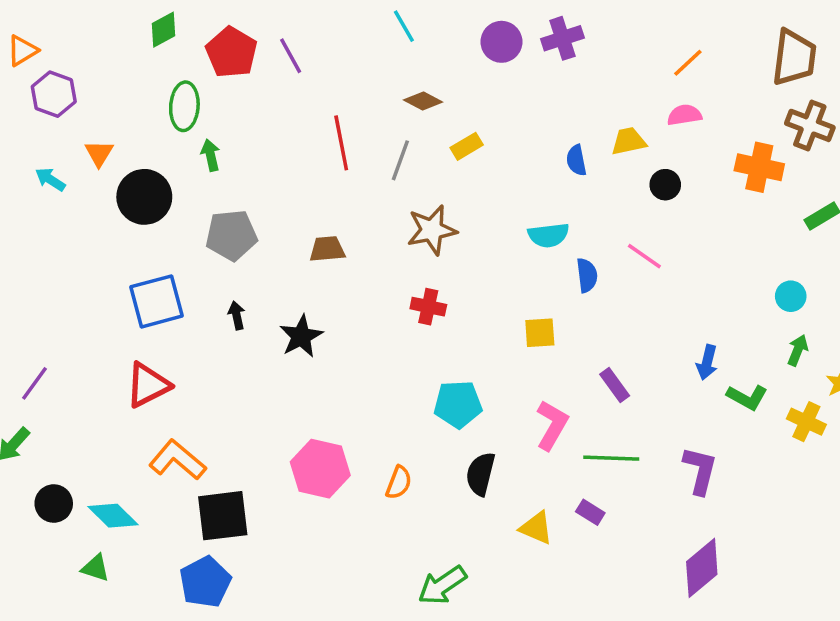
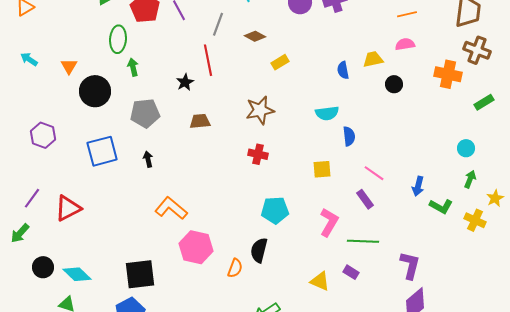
orange line: (688, 63) -> (407, 14), turned 30
purple hexagon: (54, 94) -> (43, 135), moved
gray line: (400, 160) -> (218, 24), moved
cyan arrow: (50, 179) -> (29, 59), moved
pink line: (644, 256) -> (374, 173), moved
black star: (301, 336) -> (185, 82), moved, size x0.7
red triangle: (148, 385) -> (68, 208), moved
orange L-shape: (177, 460) -> (171, 208), moved
purple L-shape: (700, 470) -> (410, 265), moved
black semicircle: (481, 474) -> (259, 250), moved
orange semicircle: (399, 483) -> (235, 268), moved

